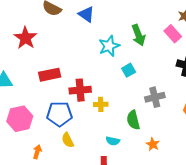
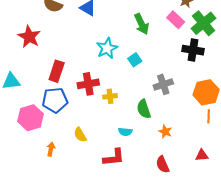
cyan star: (109, 46) -> (107, 48), moved
red rectangle: (50, 75) -> (57, 71), turned -55
blue pentagon: (59, 114) -> (55, 100), moved

